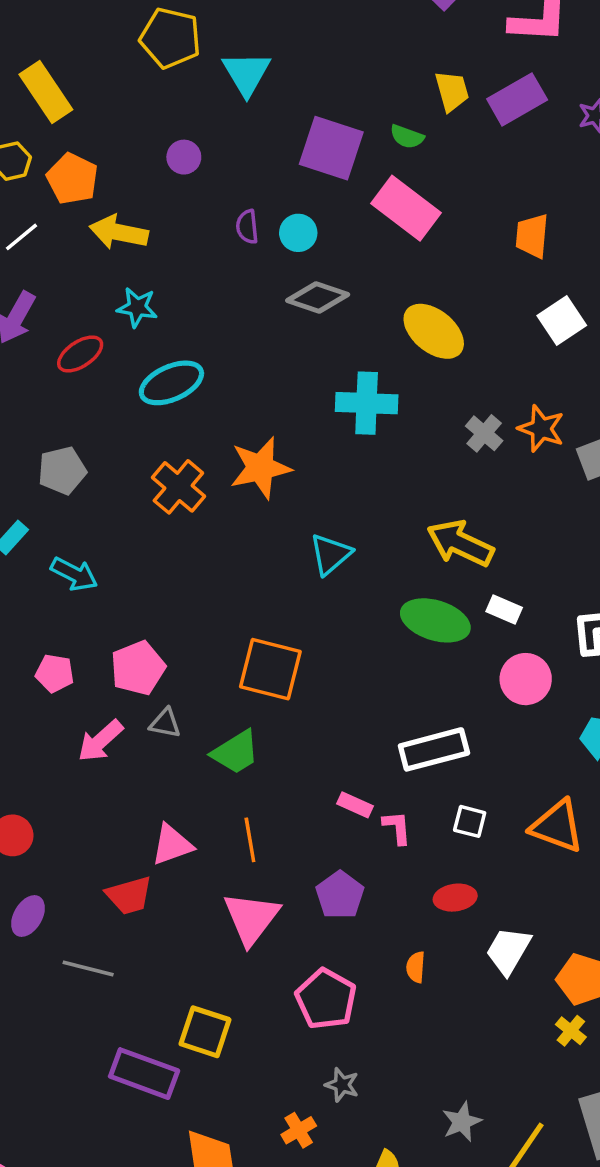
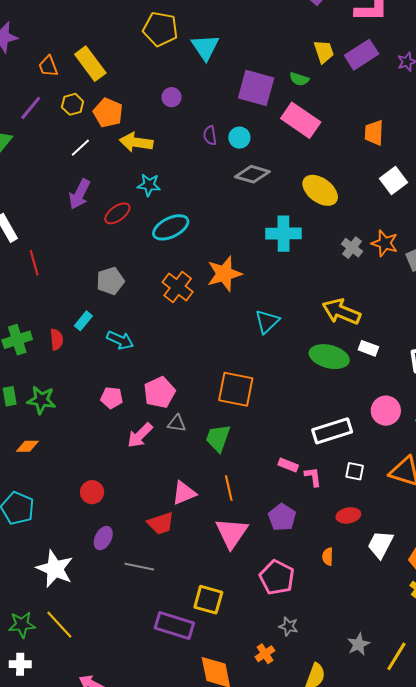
pink circle: (526, 679) -> (386, 411), moved
green trapezoid: (236, 752) -> (218, 438), turned 144

